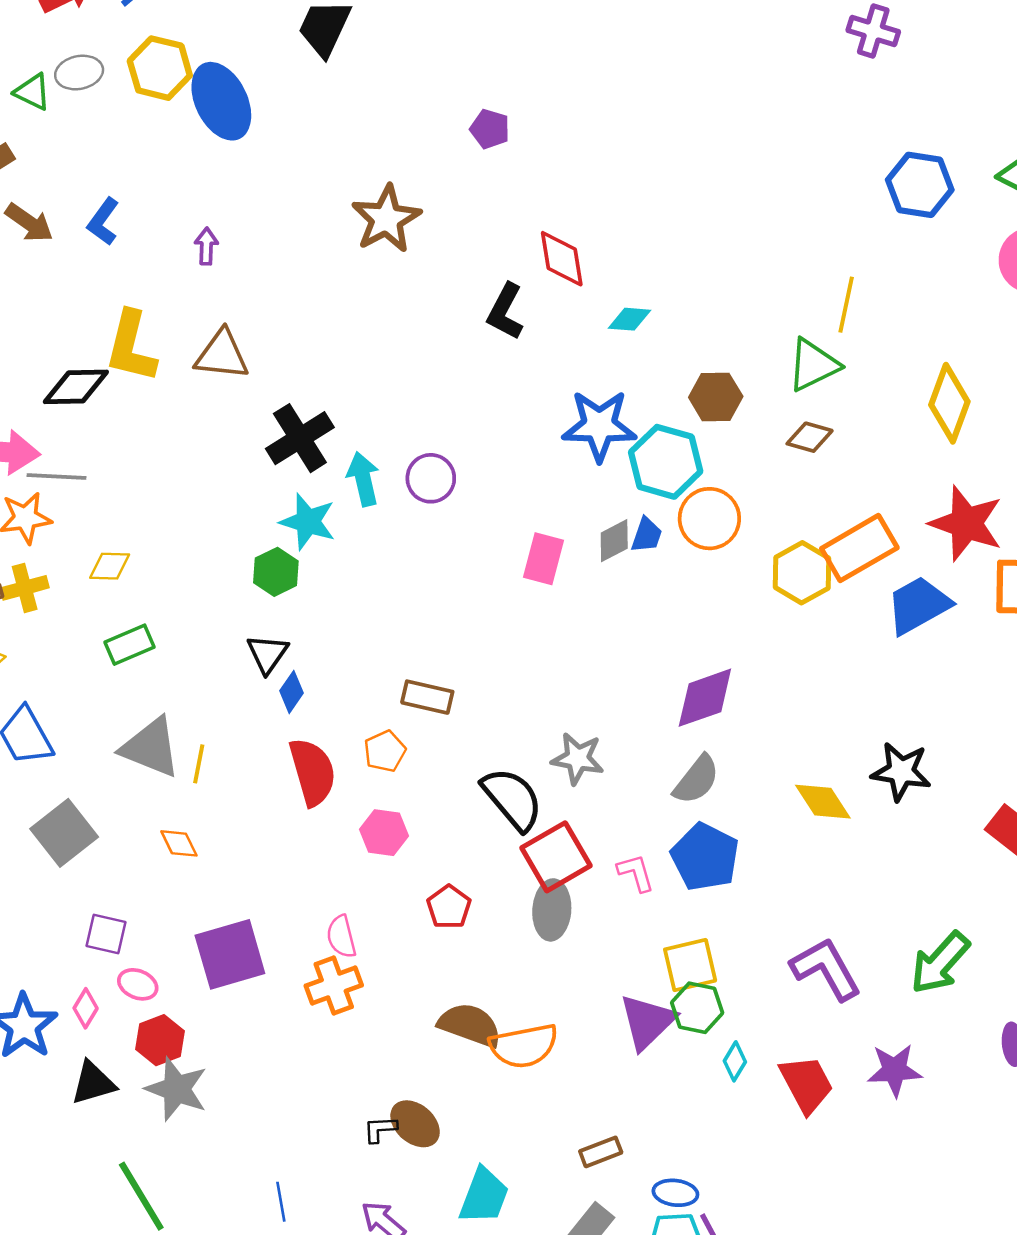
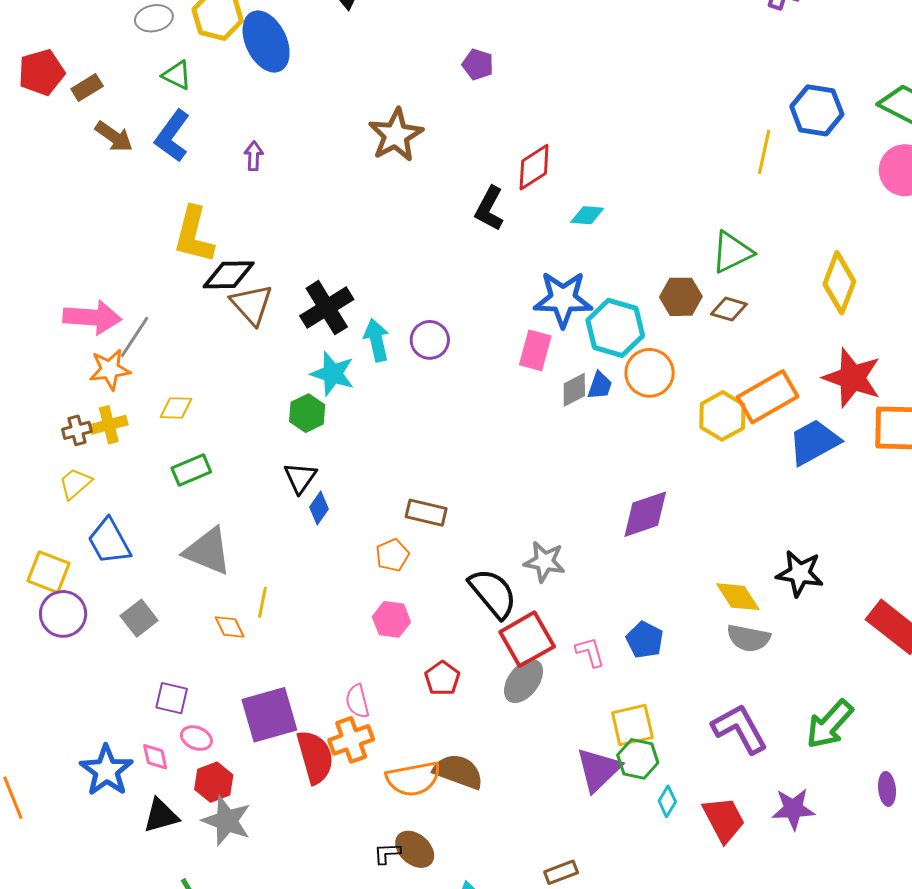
green triangle: (32, 92) -> (177, 75), moved
blue L-shape: (103, 222) -> (172, 136), size x1.4
red diamond: (562, 259) -> (534, 167), turned 66
yellow line: (846, 305) -> (764, 152), moved
brown triangle: (222, 355) -> (252, 304), moved, turned 42
black diamond: (76, 387) -> (229, 275), moved
brown hexagon: (716, 397) -> (681, 297), moved
gray line: (56, 477) -> (134, 337), turned -60
pink rectangle: (544, 559) -> (535, 350), moved
yellow line: (199, 764) -> (262, 602), moved
red semicircle: (313, 772) -> (315, 757), moved
gray semicircle: (696, 780) -> (748, 638), moved, turned 63
gray square: (64, 833) -> (139, 618), size x0.7
blue pentagon: (705, 857) -> (645, 640), size x0.7
gray ellipse: (552, 910) -> (524, 681), turned 33
pink diamond: (86, 1008) -> (155, 757), turned -44
orange semicircle: (524, 1046) -> (413, 779), moved

